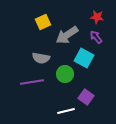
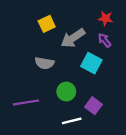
green circle: (65, 74) -> (66, 91), moved
purple line: (32, 82) -> (26, 102), moved

